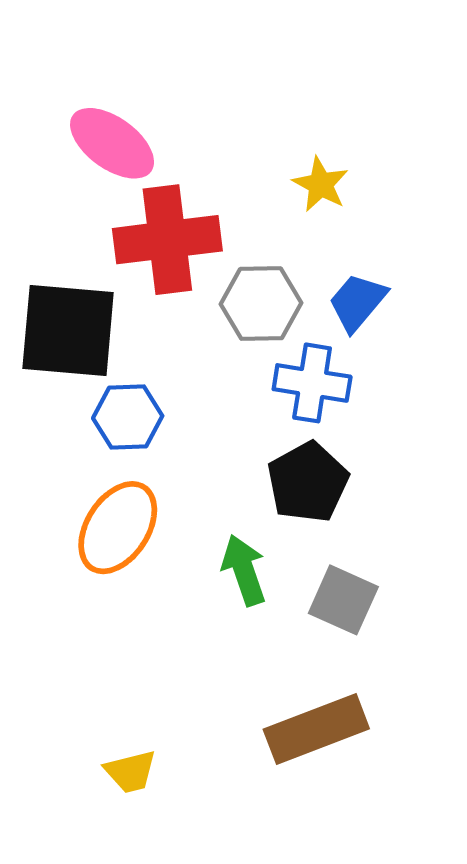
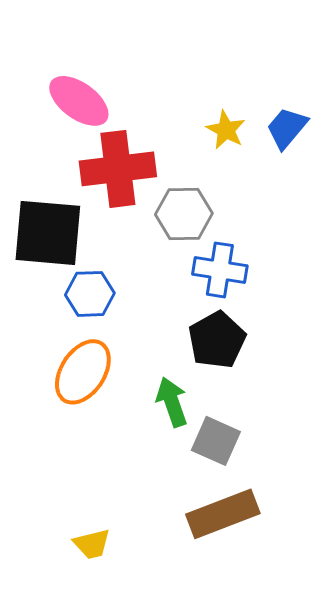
blue trapezoid: (357, 302) -> (287, 128), moved
gray square: (343, 600) -> (216, 441), moved

